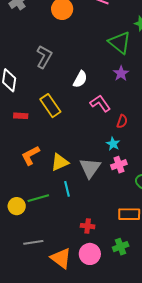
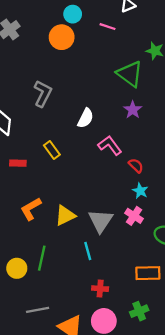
yellow rectangle: (50, 106) -> (52, 150), size x0.7
red semicircle: (122, 121) -> (136, 166), turned -64
cyan star: (113, 144) -> (140, 191), moved
pink cross: (119, 165) -> (134, 216), turned -35
cyan line: (67, 189) -> (88, 251), moved
green line: (38, 198) -> (42, 258), turned -60

